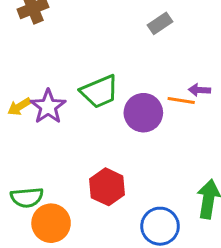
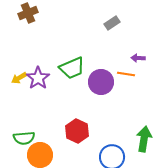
purple arrow: (199, 90) -> (138, 58), moved

